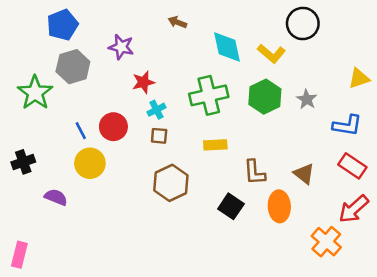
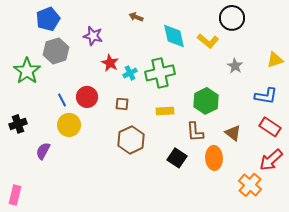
red star: (143, 82) -> (110, 63), turned -30
green hexagon: (265, 97) -> (206, 101), moved
gray star: (307, 99) -> (235, 66), moved
cyan cross: (157, 110) -> (130, 73), moved
purple semicircle: (56, 197) -> (43, 151), turned -84

